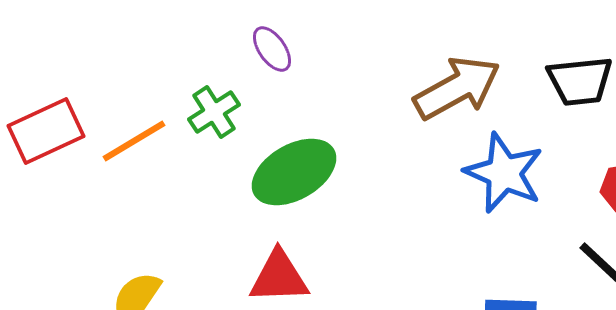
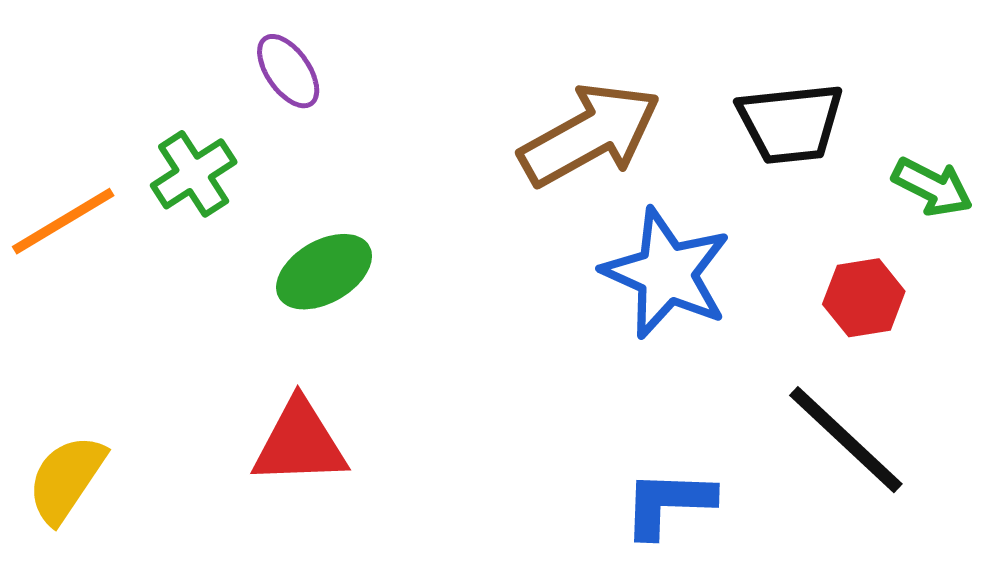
green ellipse: (294, 172) -> (324, 272), size x0.7

